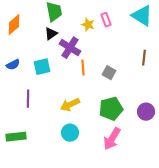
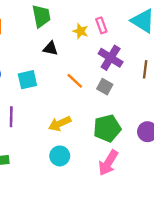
black triangle: (51, 34) -> (50, 49), moved, turned 48
purple cross: (70, 48) -> (111, 58), moved
orange line: (83, 68) -> (75, 81), turned -42

